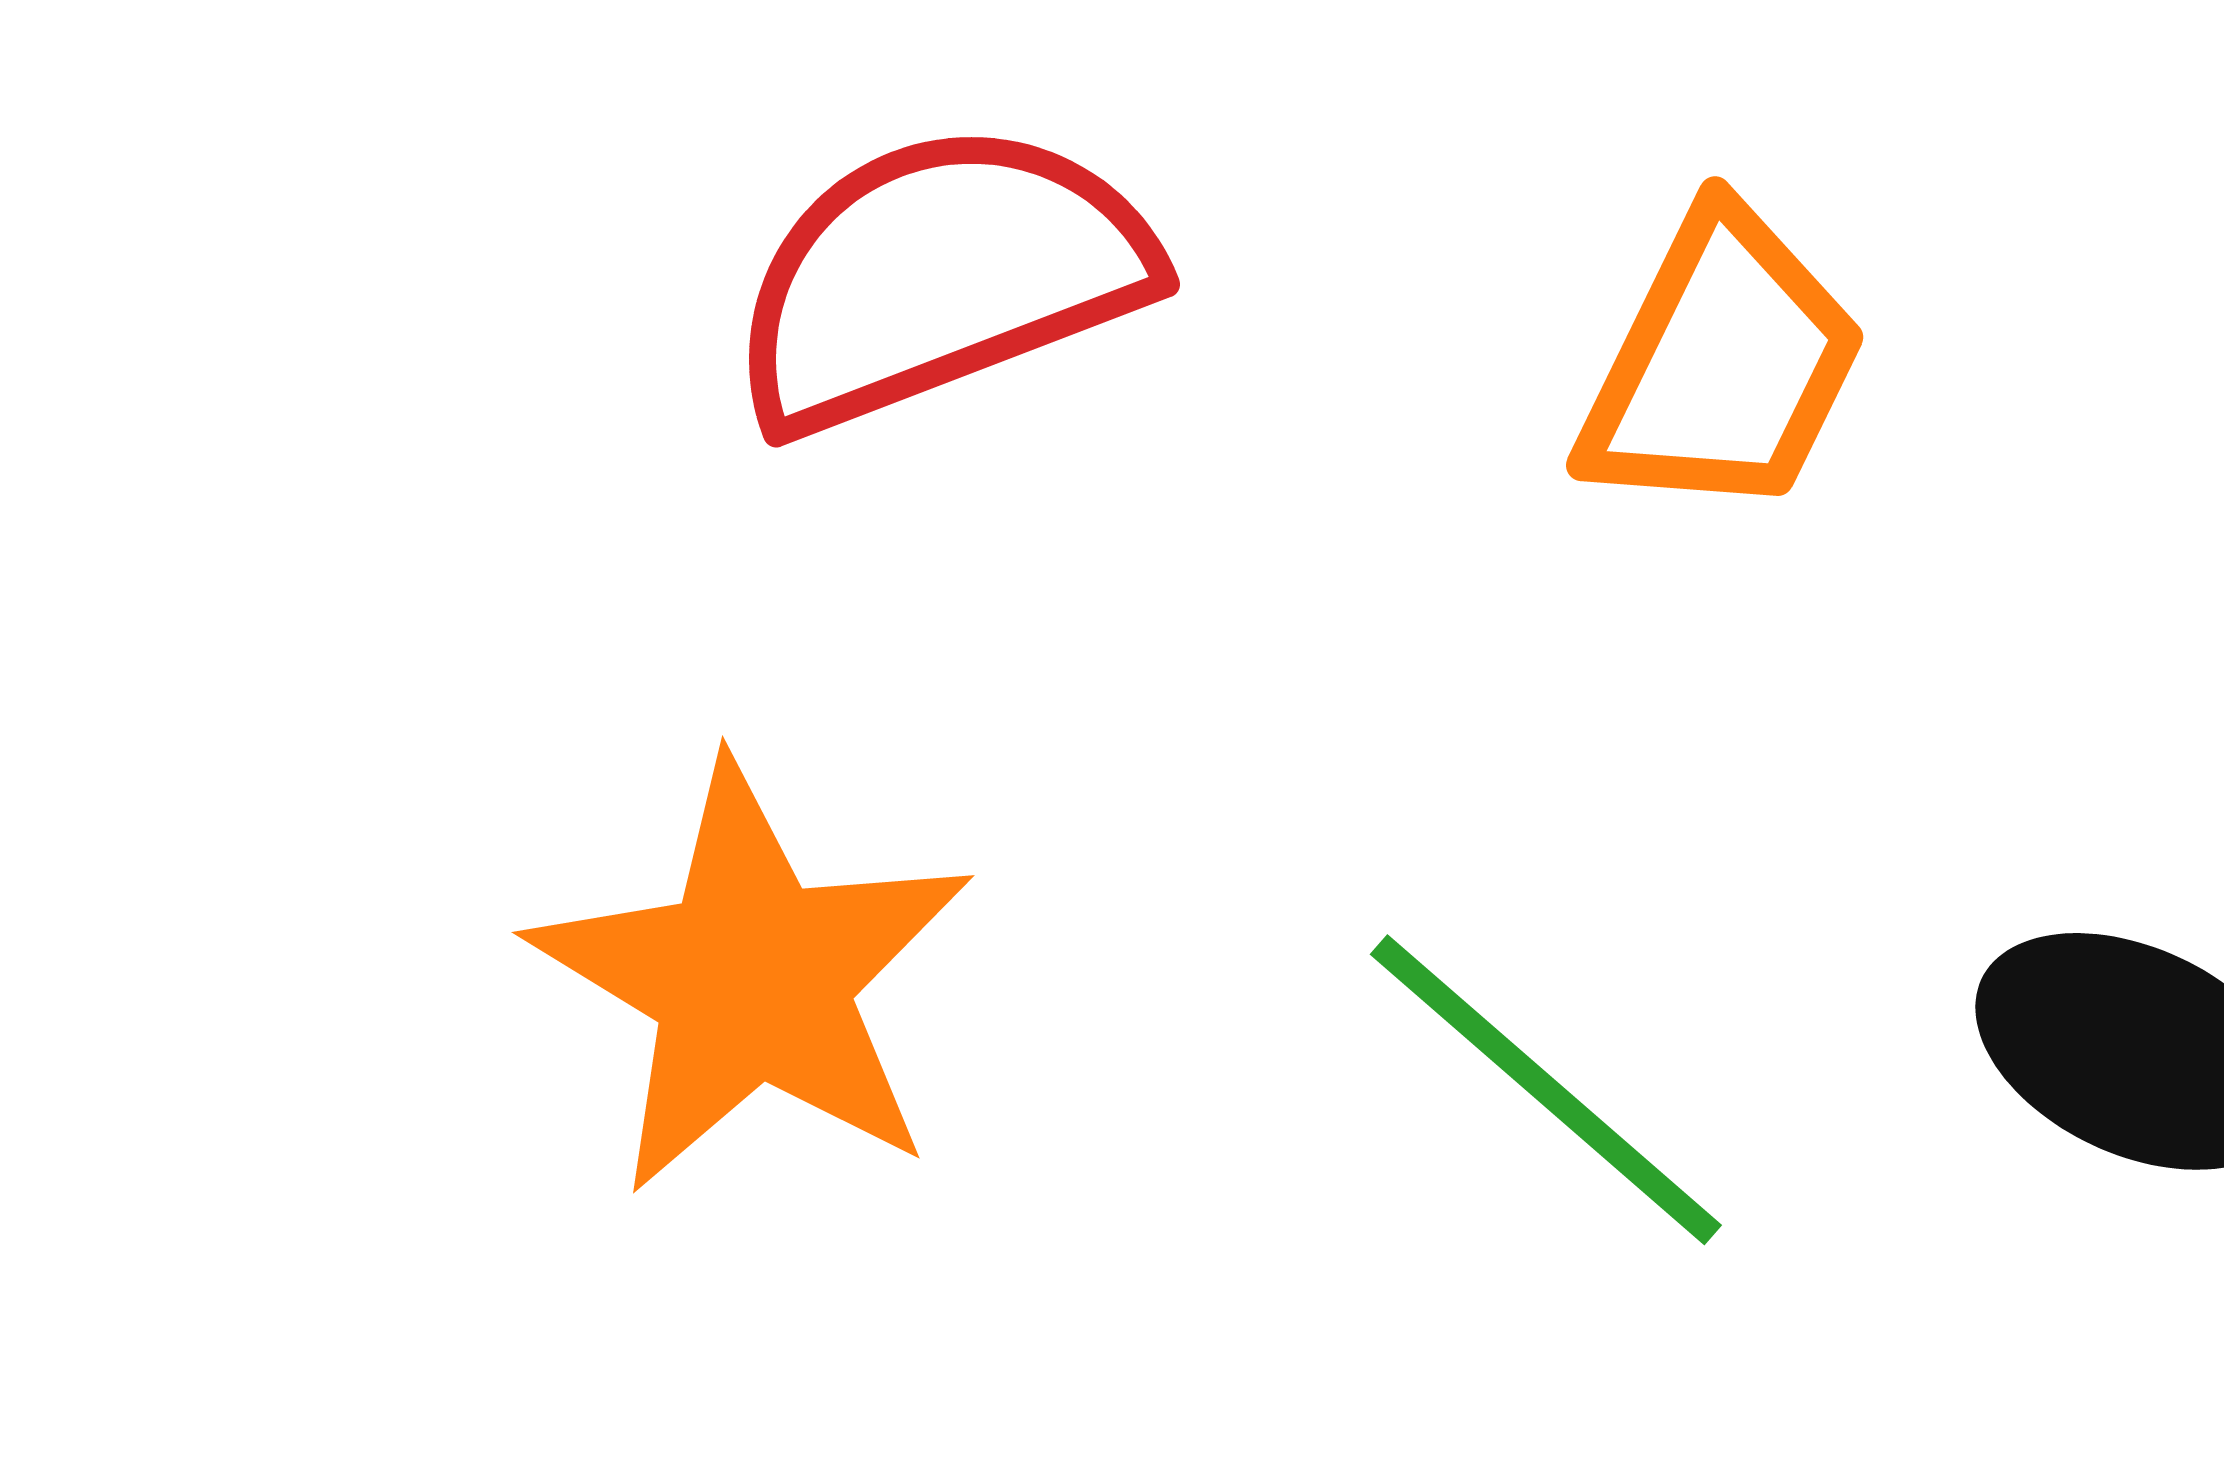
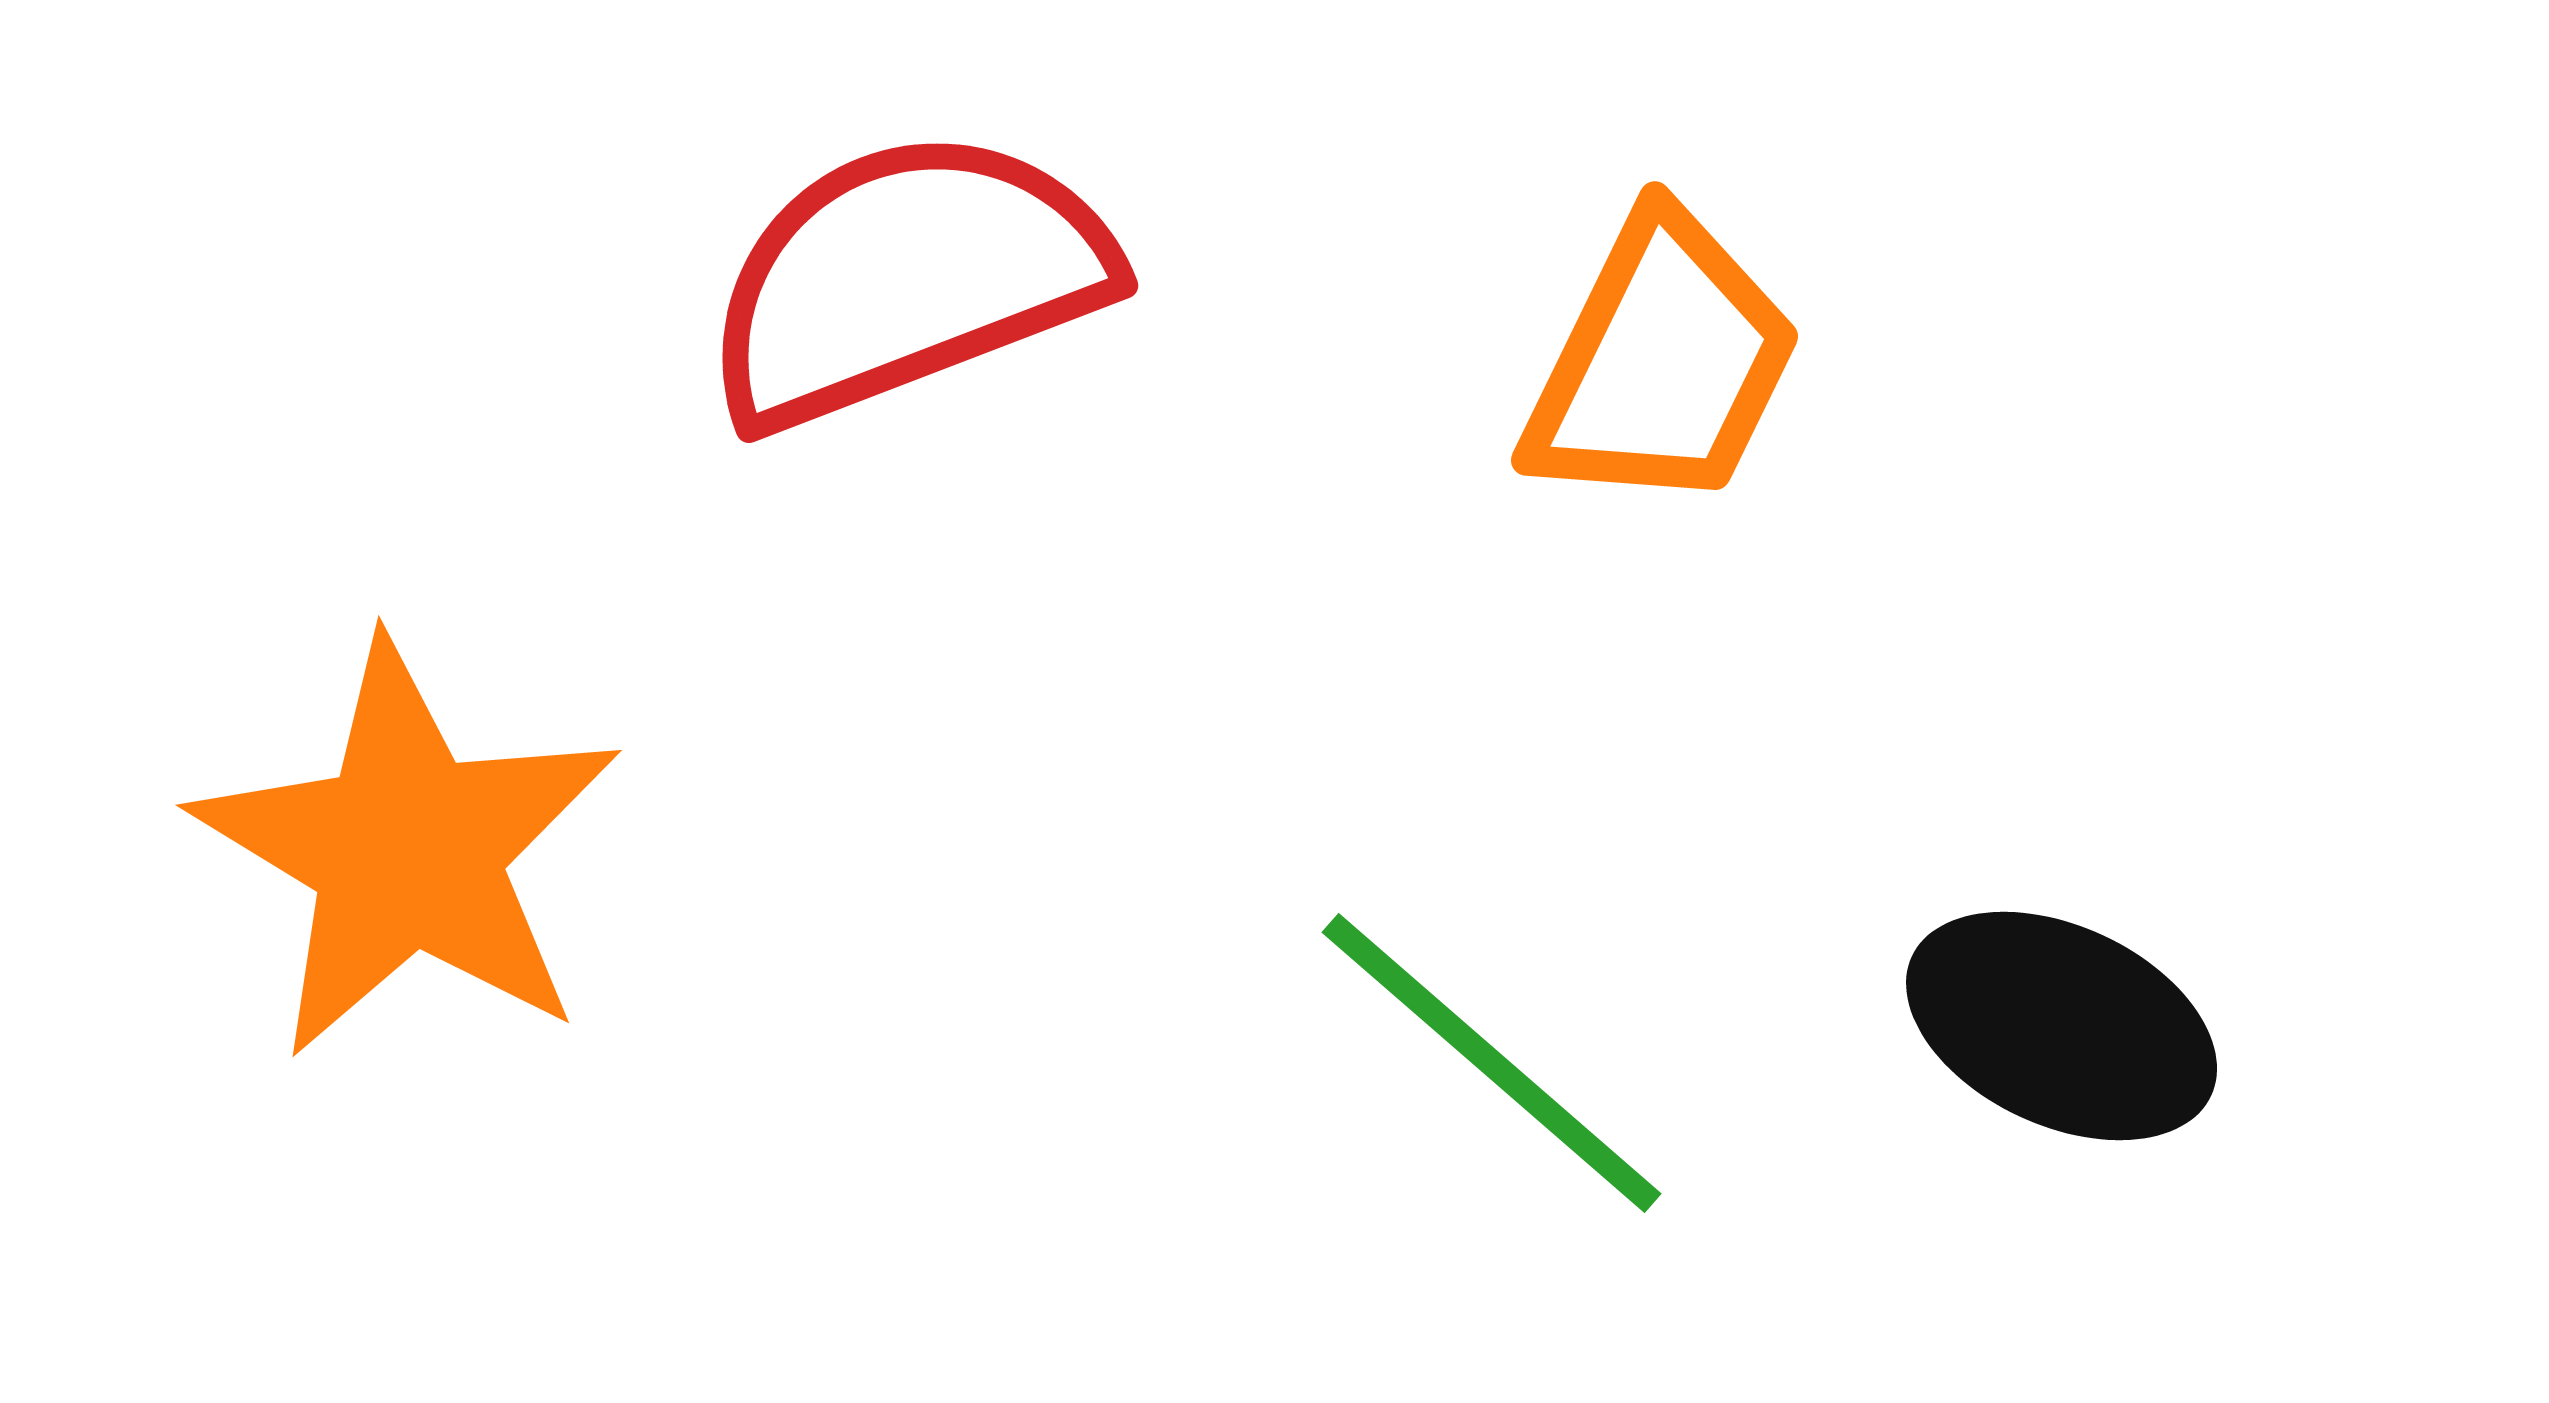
orange star: (752, 979) -> (408, 850), moved

